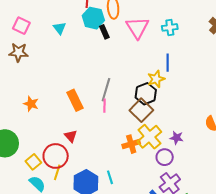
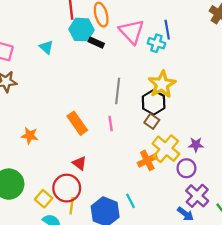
cyan cross: (170, 27) -> (156, 43), moved, turned 35
black rectangle: (104, 32) -> (96, 43), turned -32
blue line: (168, 63) -> (167, 30), moved
yellow star: (156, 79) -> (162, 84), size x1.4
gray line: (106, 90) -> (118, 91), moved
brown square: (141, 110) -> (152, 121), size x0.6

